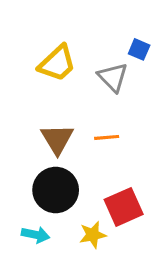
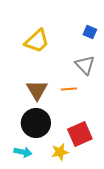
gray triangle: (113, 77) -> (85, 65), moved

